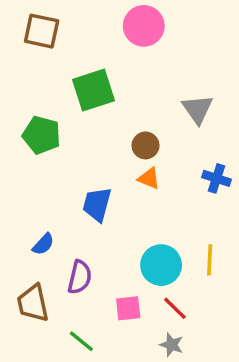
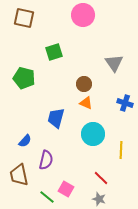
green square: (94, 90) -> (54, 52), size x0.7
cyan circle: (161, 265) -> (93, 134), moved
pink square: (128, 308) -> (66, 189), moved, turned 35

